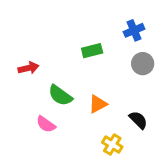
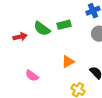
green semicircle: (60, 95) -> (42, 29), moved

